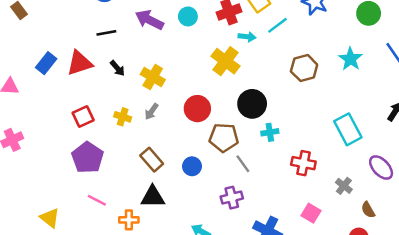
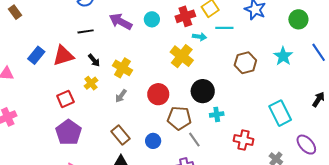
cyan line: (277, 25) -> (224, 28), turned 36
yellow cross: (123, 117) -> (91, 83), moved, turned 32

